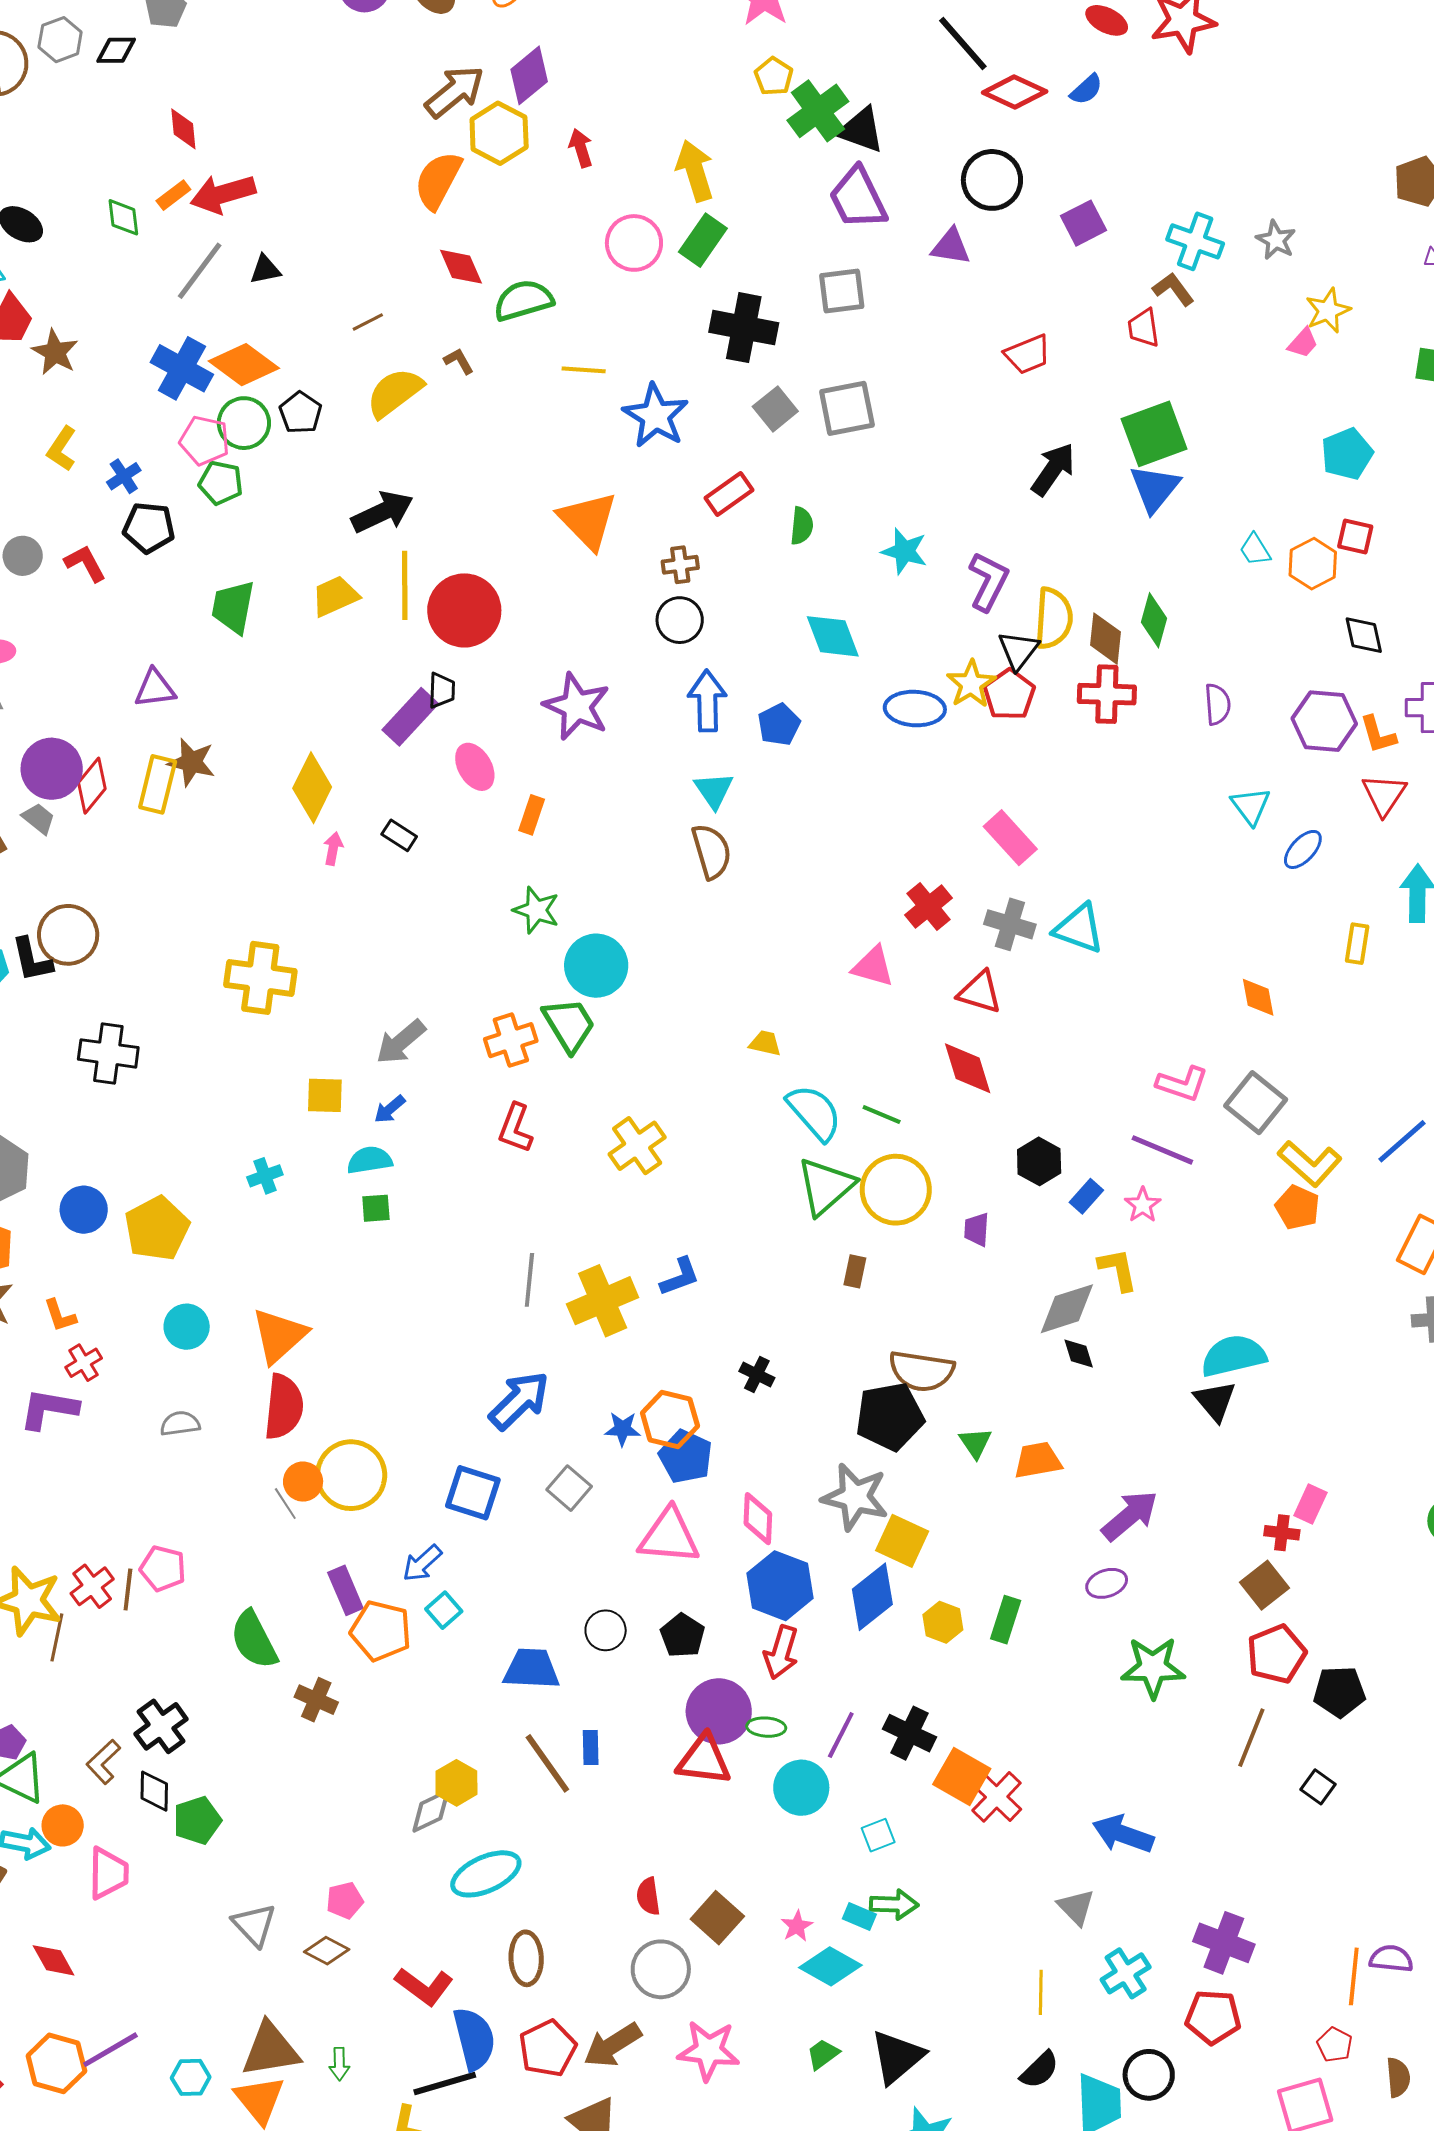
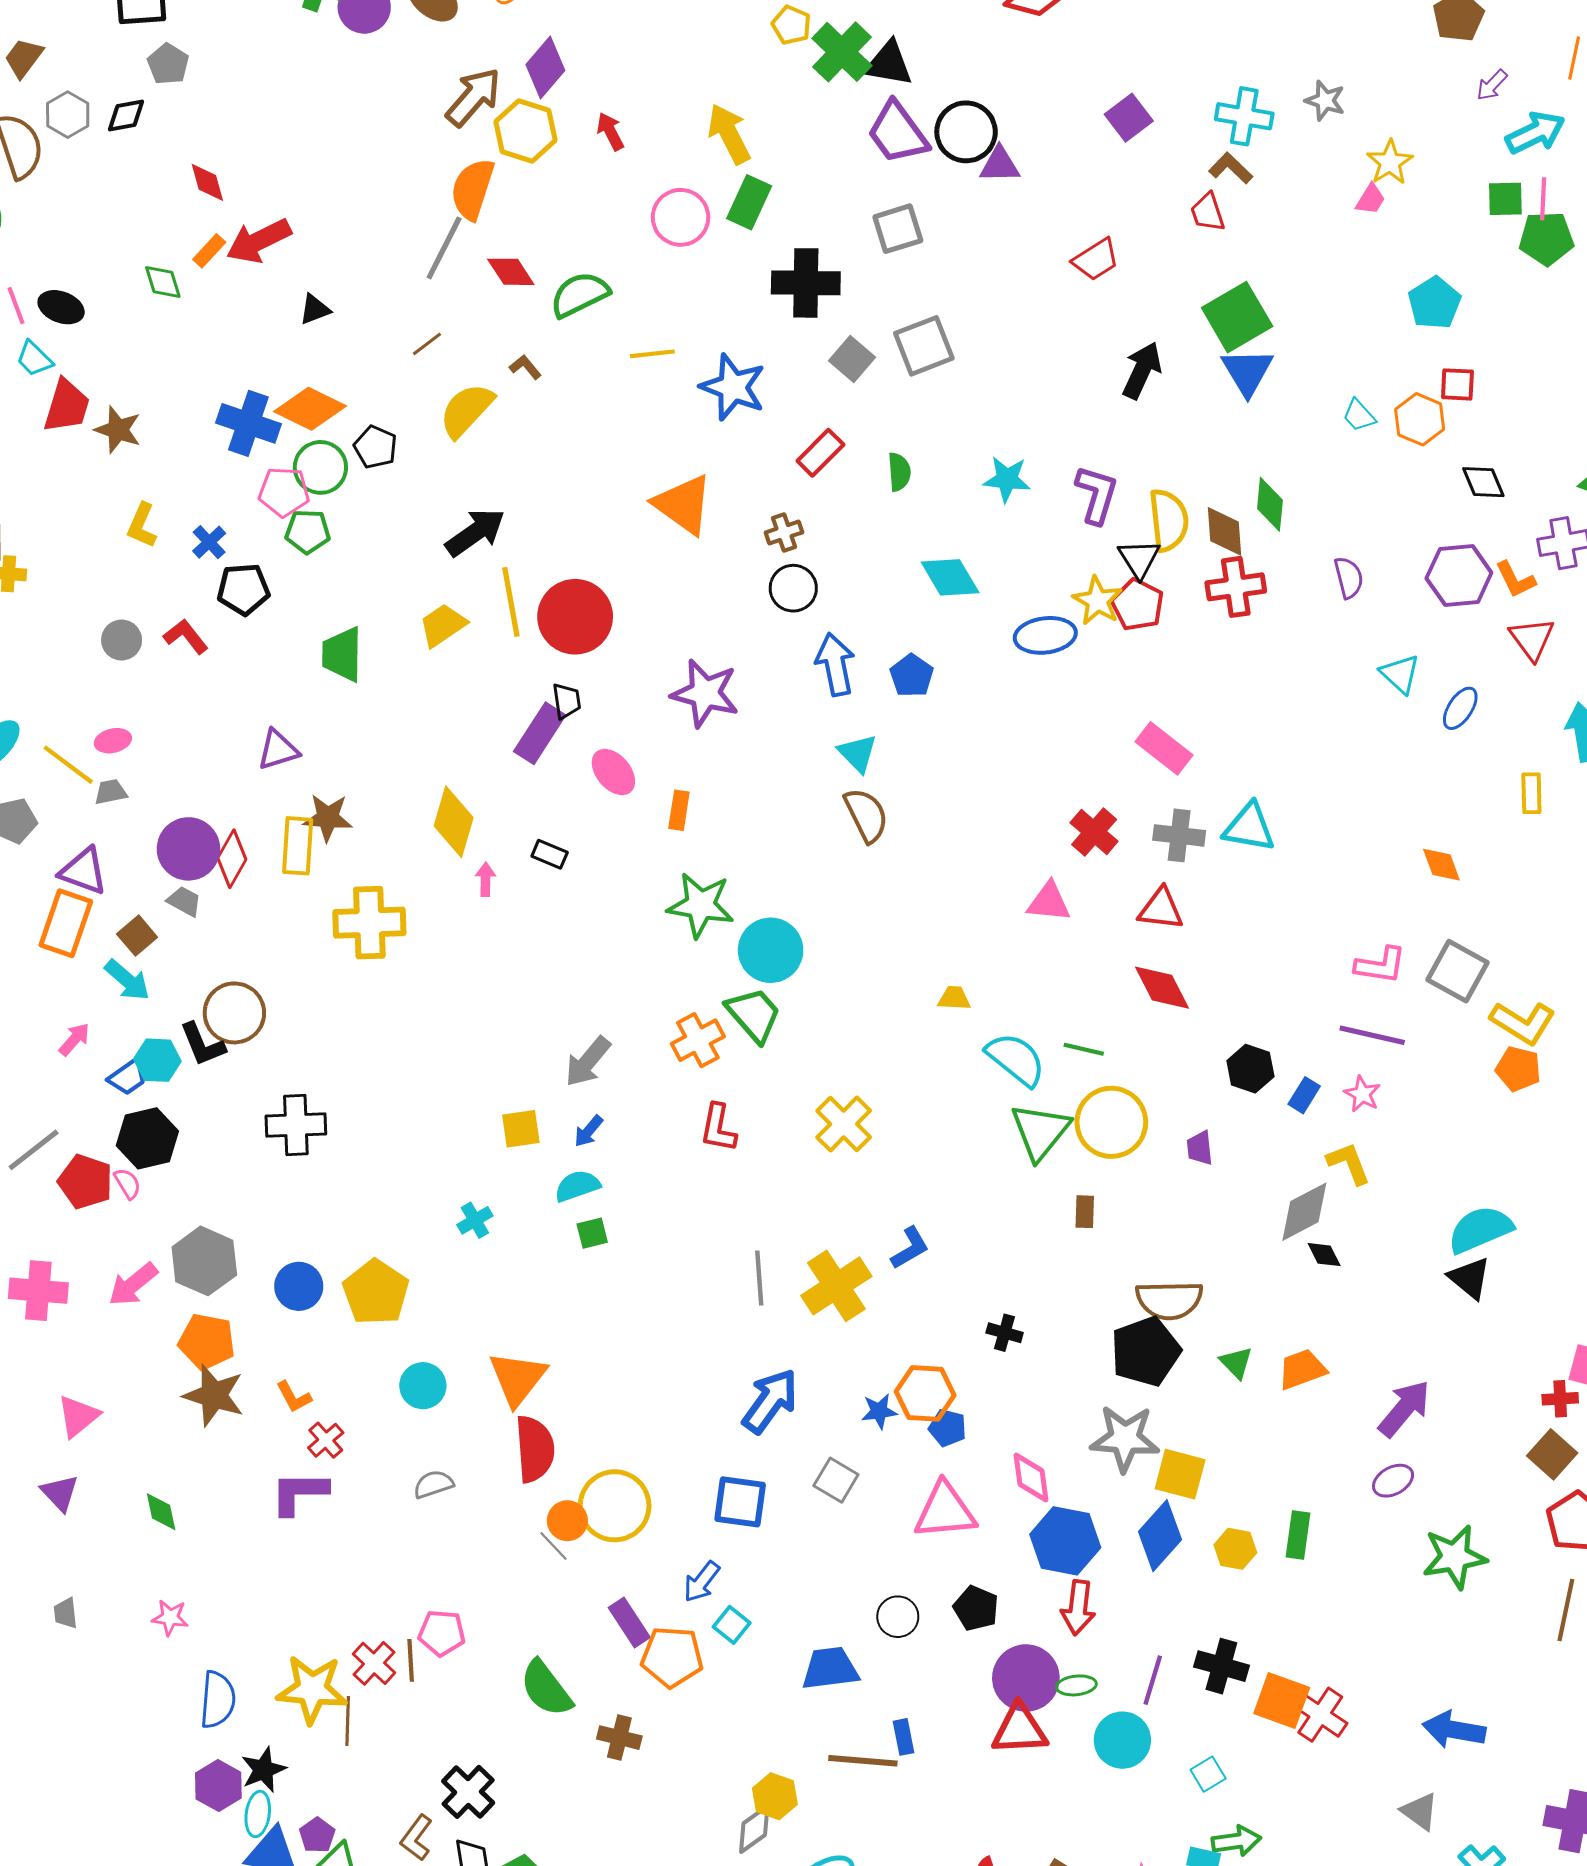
black circle: (992, 180) -> (966, 132), moved
gray line: (200, 271) -> (444, 248), moved
green star: (536, 910) -> (701, 905), size x1.4
yellow cross: (260, 978) -> (369, 923), moved
blue pentagon: (686, 1457) -> (948, 1428), size x0.7
brown line: (547, 1763) -> (863, 1761), turned -40

